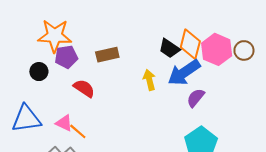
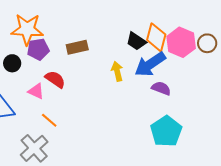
purple semicircle: (196, 98) -> (161, 88), turned 72
pink triangle: (64, 123) -> (36, 91), moved

